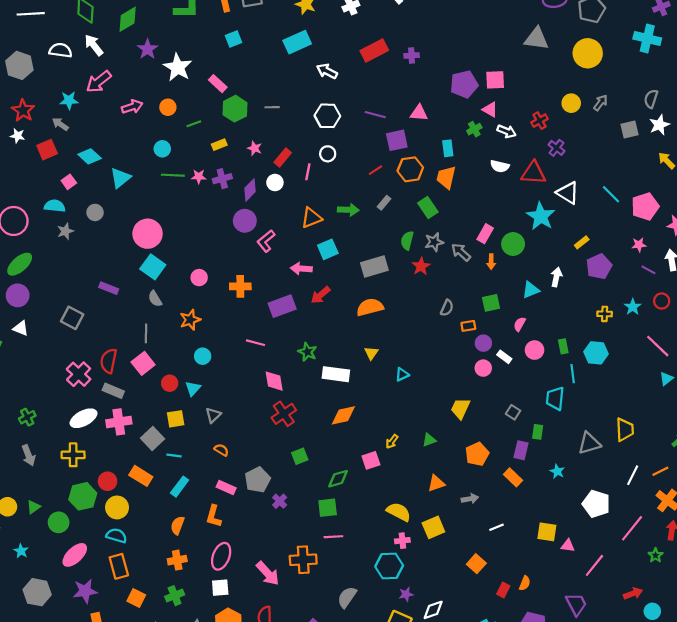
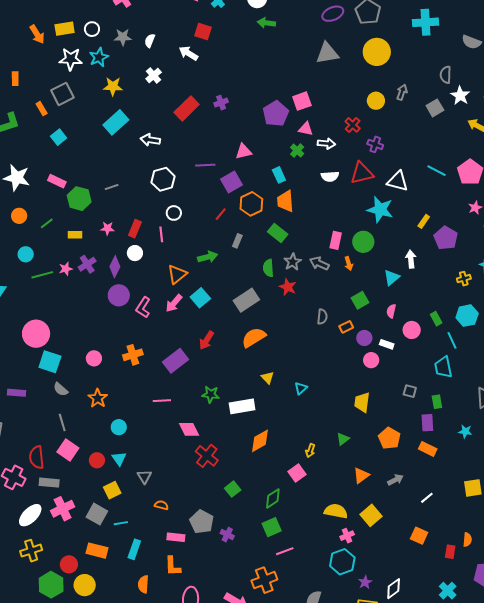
yellow rectangle: (219, 145) -> (75, 235), turned 40
pink arrow: (301, 269) -> (174, 303), moved, turned -36

